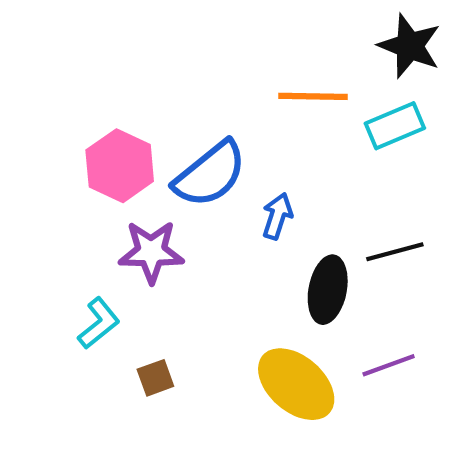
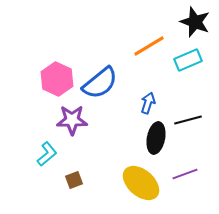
orange line: (313, 96) -> (149, 46), turned -32
blue arrow: (277, 216) -> (148, 103), moved

